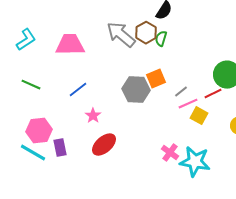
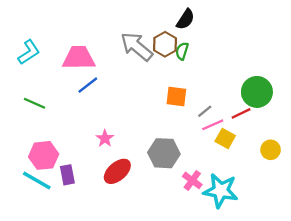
orange square: (156, 79) -> (176, 96), turned 30
blue line: (78, 90) -> (88, 85), moved
gray hexagon: (136, 90) -> (164, 153), moved

